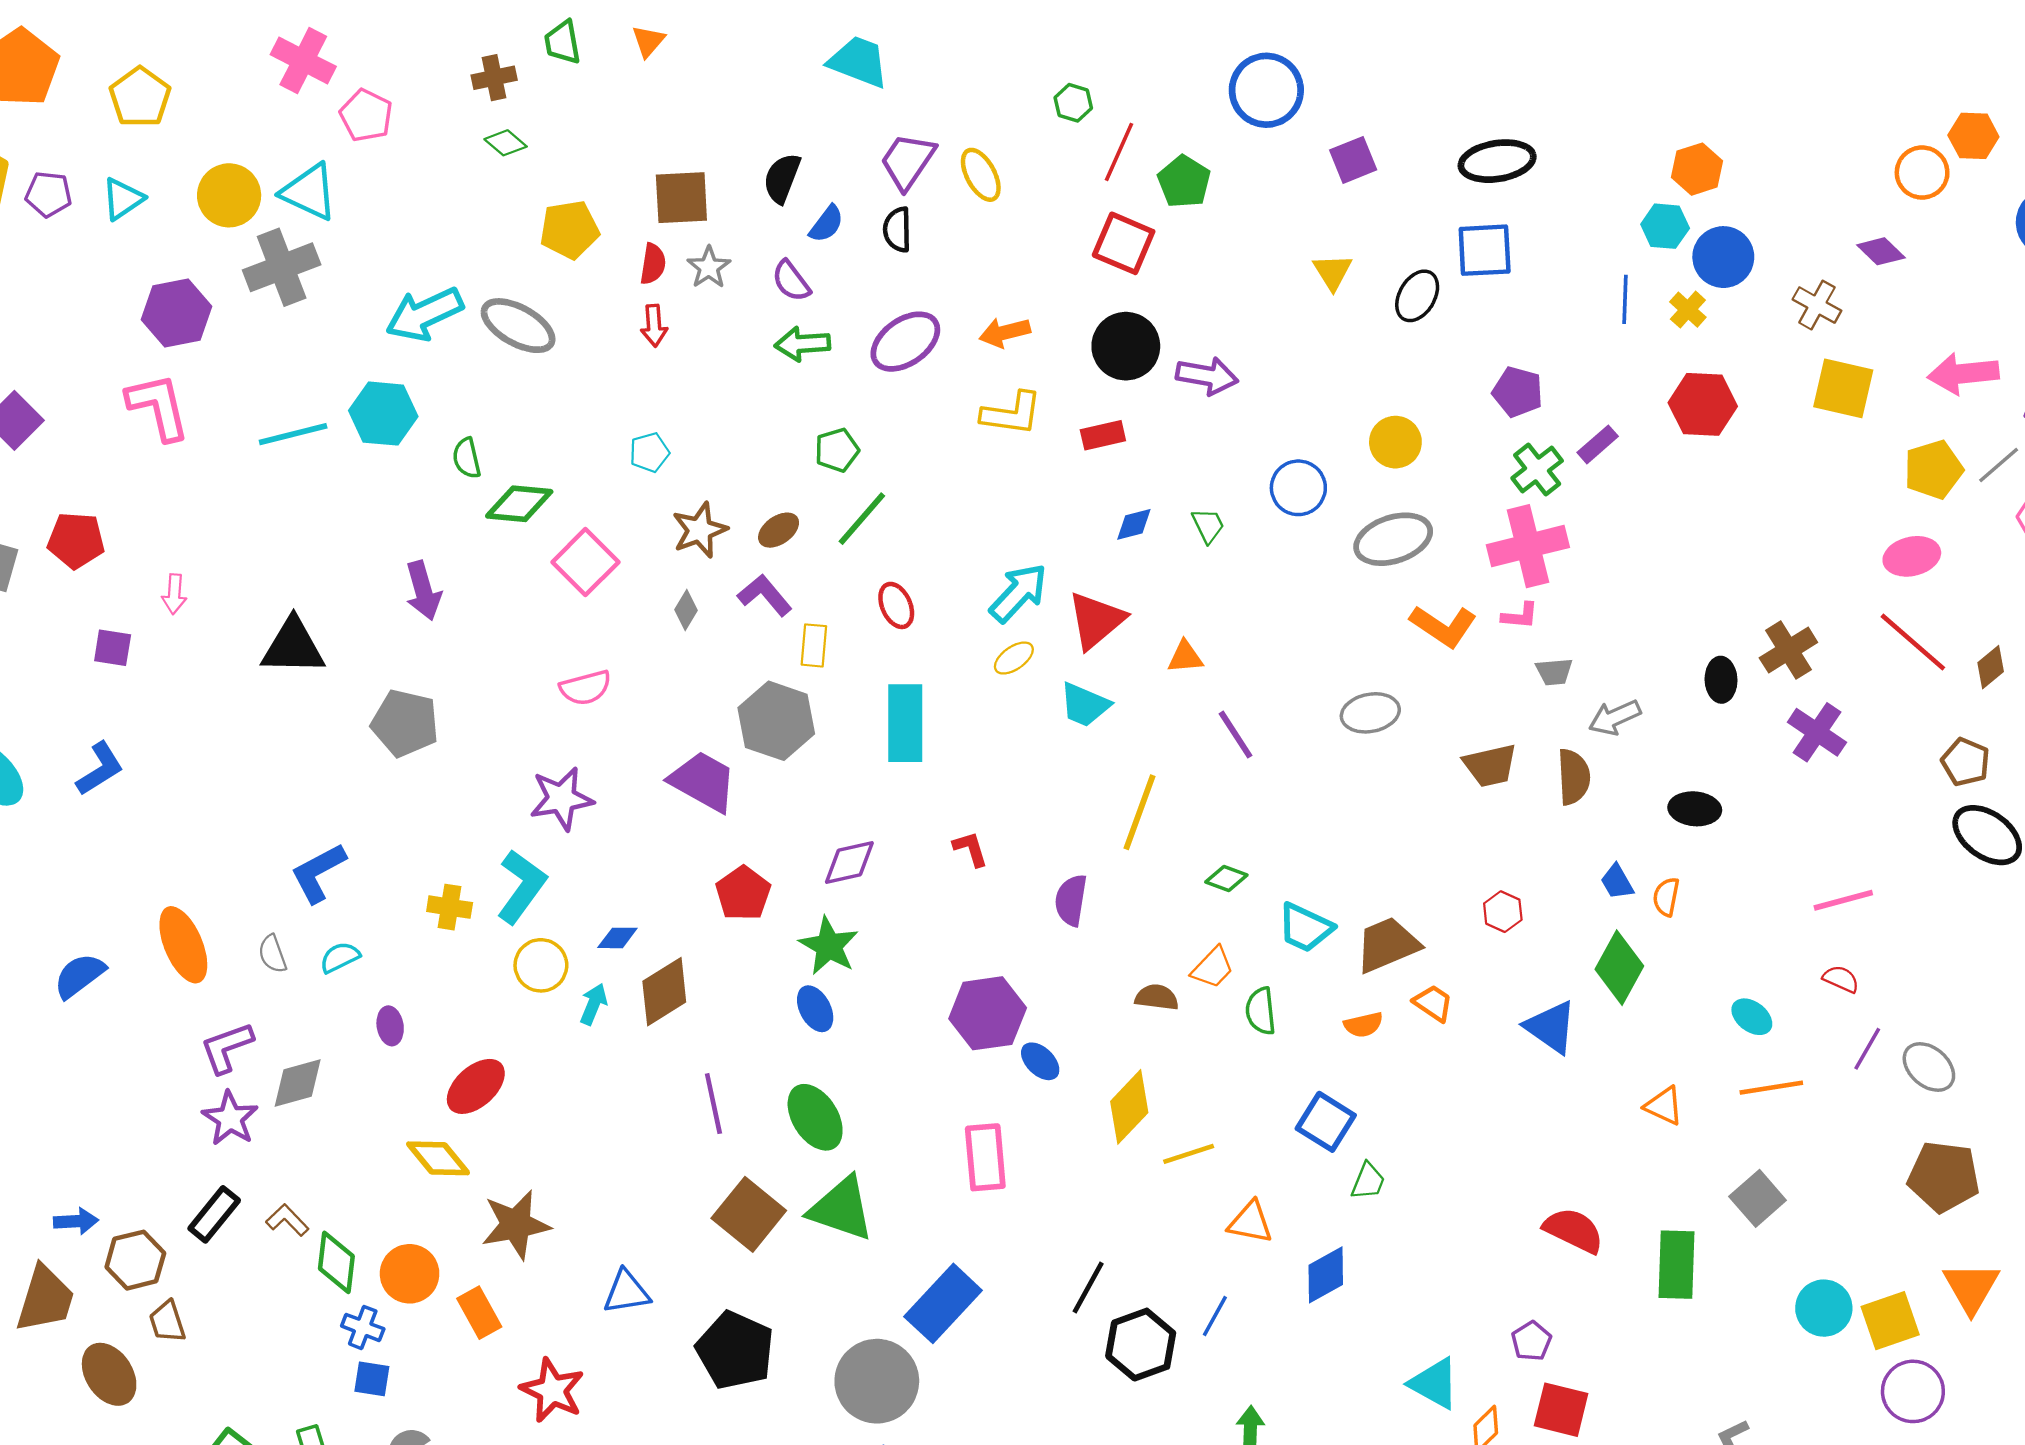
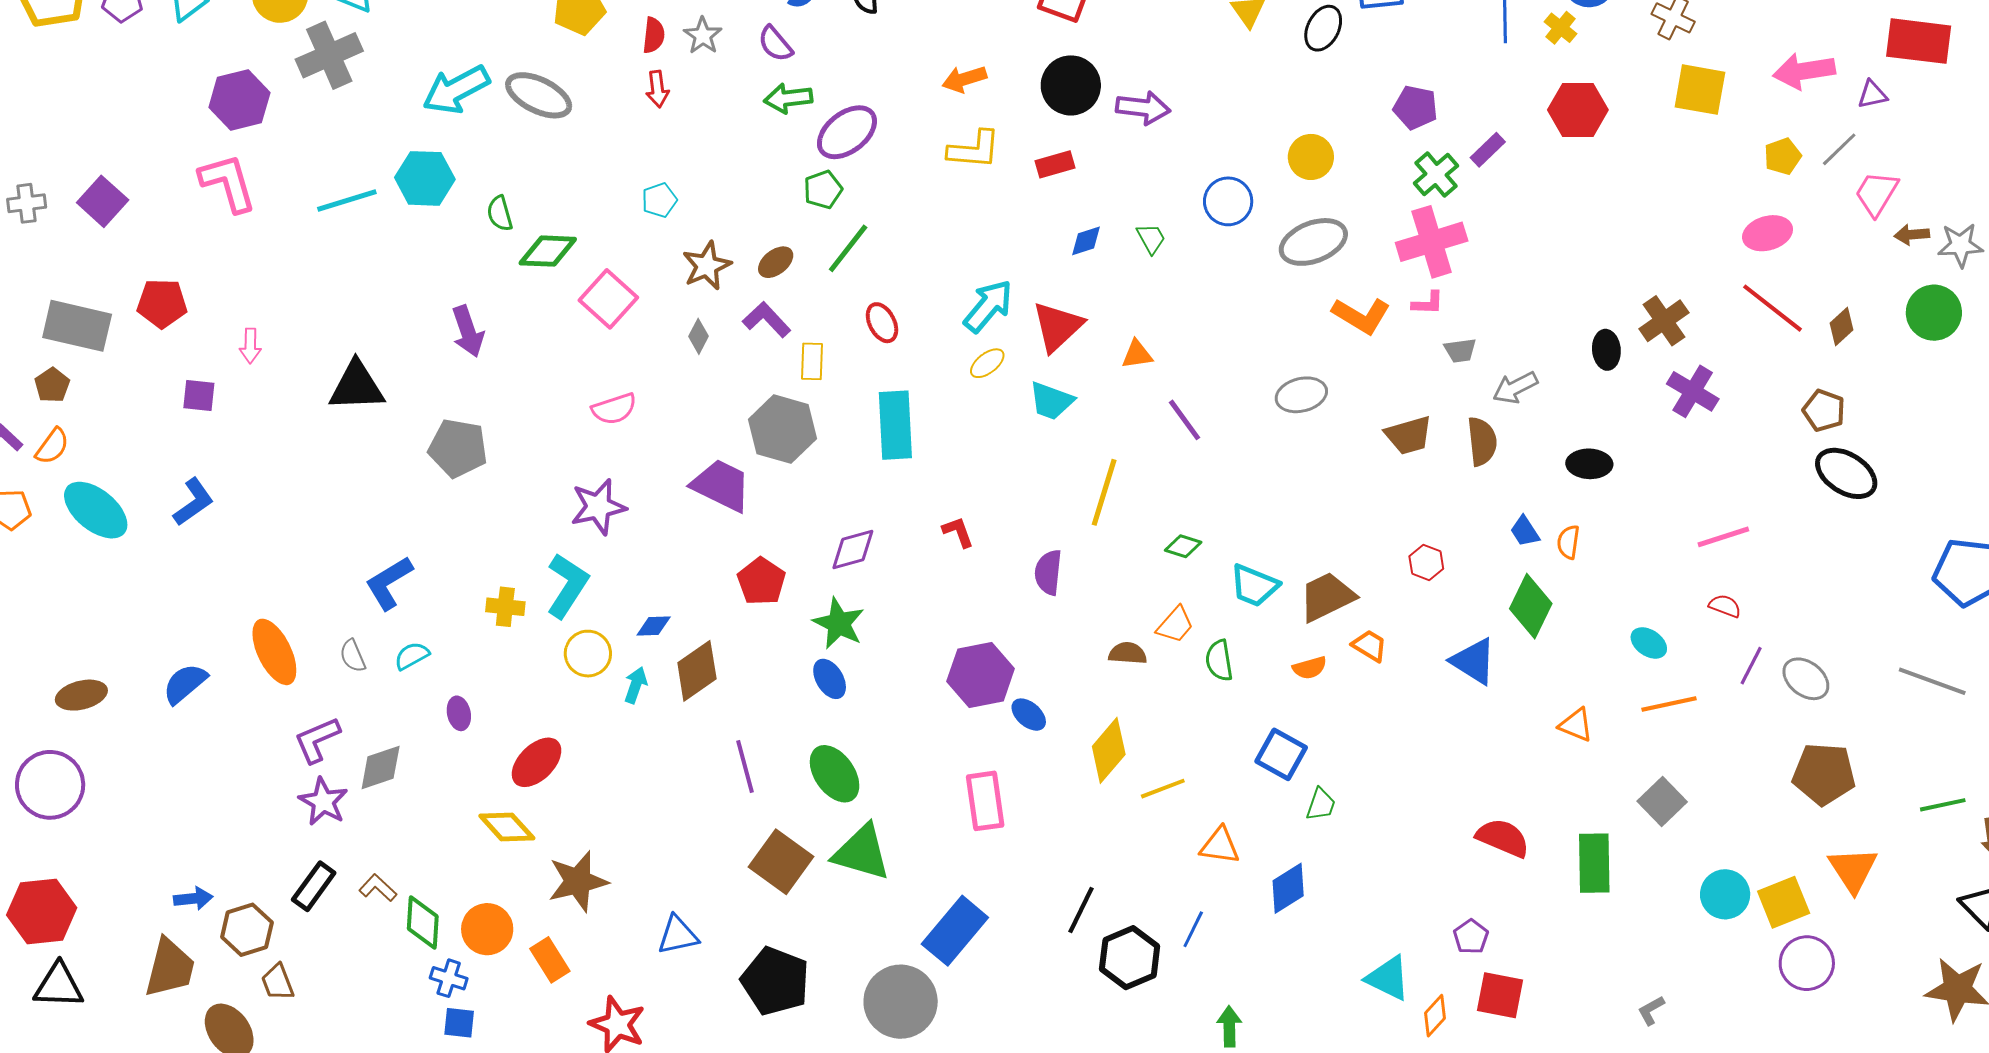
purple ellipse: (905, 342) -> (847, 132), moved
yellow pentagon: (1934, 470) -> (1783, 156), size x0.7

